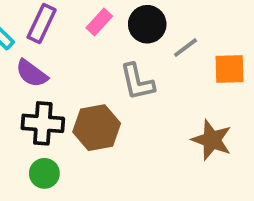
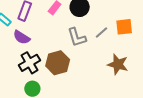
gray line: (186, 48) -> (101, 32), moved
black cross: (43, 123) -> (29, 63), turned -30

